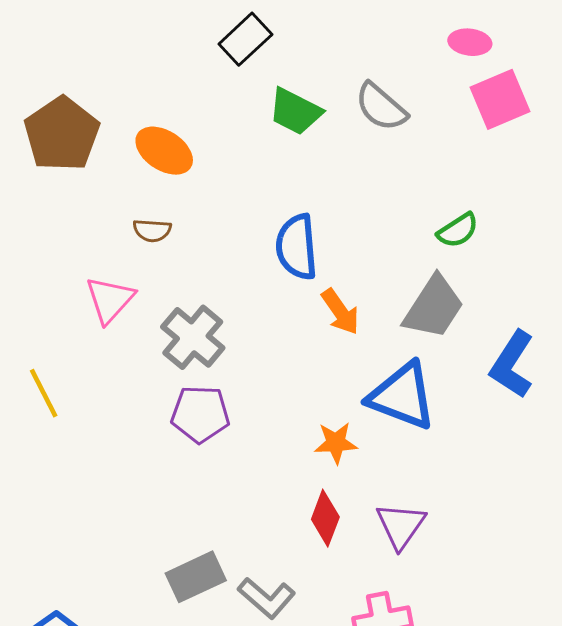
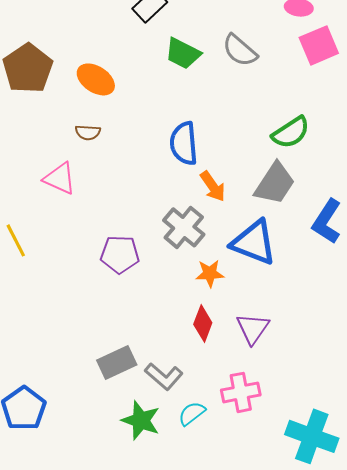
green semicircle: (458, 230) -> (291, 132), size x1.4
pink triangle: (110, 300) -> (60, 178), turned -48
gray cross: (193, 337) -> (184, 227), moved

